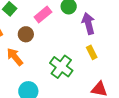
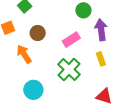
pink rectangle: (43, 15) -> (71, 40), moved

